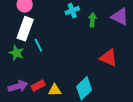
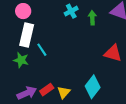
yellow triangle: (55, 90) -> (64, 92), turned -40

